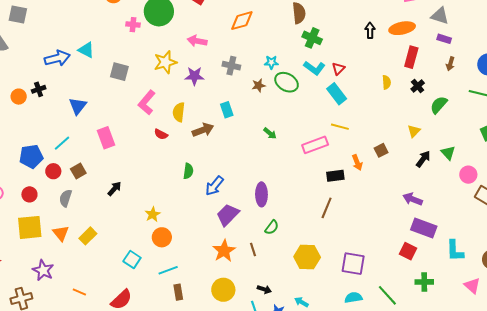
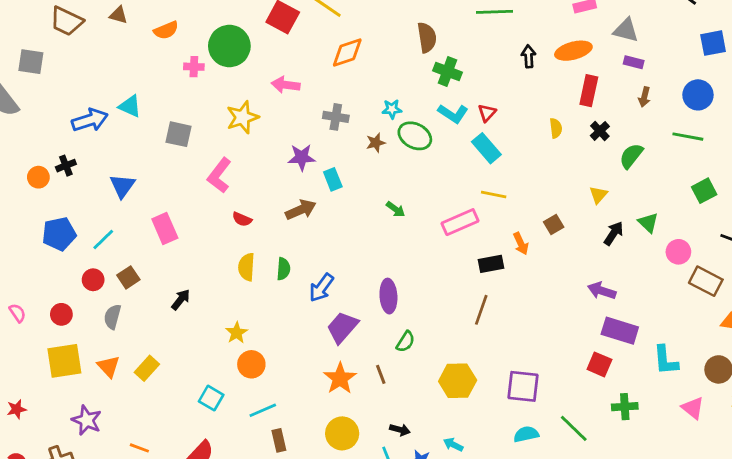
purple star: (194, 76) -> (302, 157), moved
yellow semicircle: (179, 112) -> (246, 267), moved
blue pentagon: (31, 156) -> (59, 234), moved

